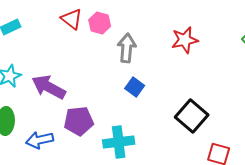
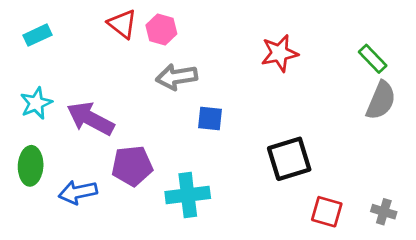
gray arrow: (127, 48) -> (177, 77), moved, turned -104
blue square: (135, 87) -> (210, 119), turned -30
black square: (192, 116) -> (289, 159), turned 32

